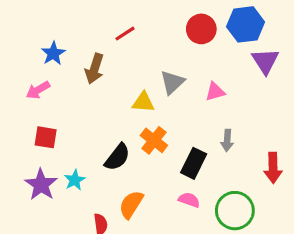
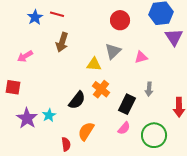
red circle: (201, 29) -> (120, 20), moved
red line: (125, 34) -> (57, 14), moved, turned 48
blue star: (53, 53) -> (35, 17), moved
red square: (46, 137) -> (13, 87), moved
pink semicircle: (189, 200) -> (124, 128), turned 112

